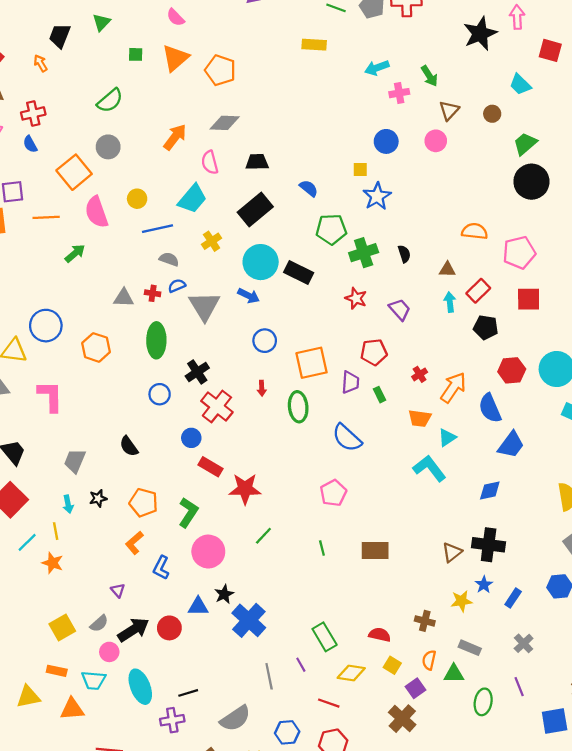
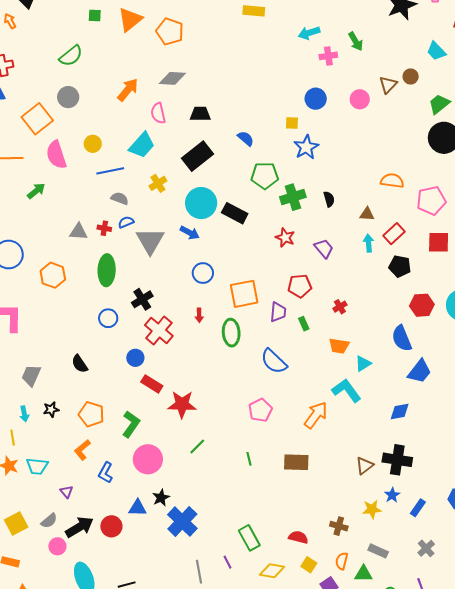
brown triangle: (449, 110) -> (388, 85), moved
orange arrow: (453, 387) -> (316, 415), moved
cyan trapezoid: (94, 680) -> (37, 466), moved

